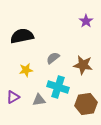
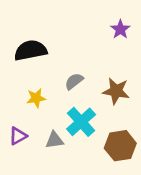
cyan cross: (58, 87) -> (81, 122), turned 30

